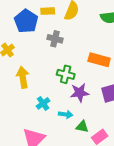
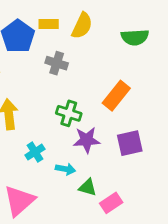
orange rectangle: (99, 60) -> (116, 96), turned -70

